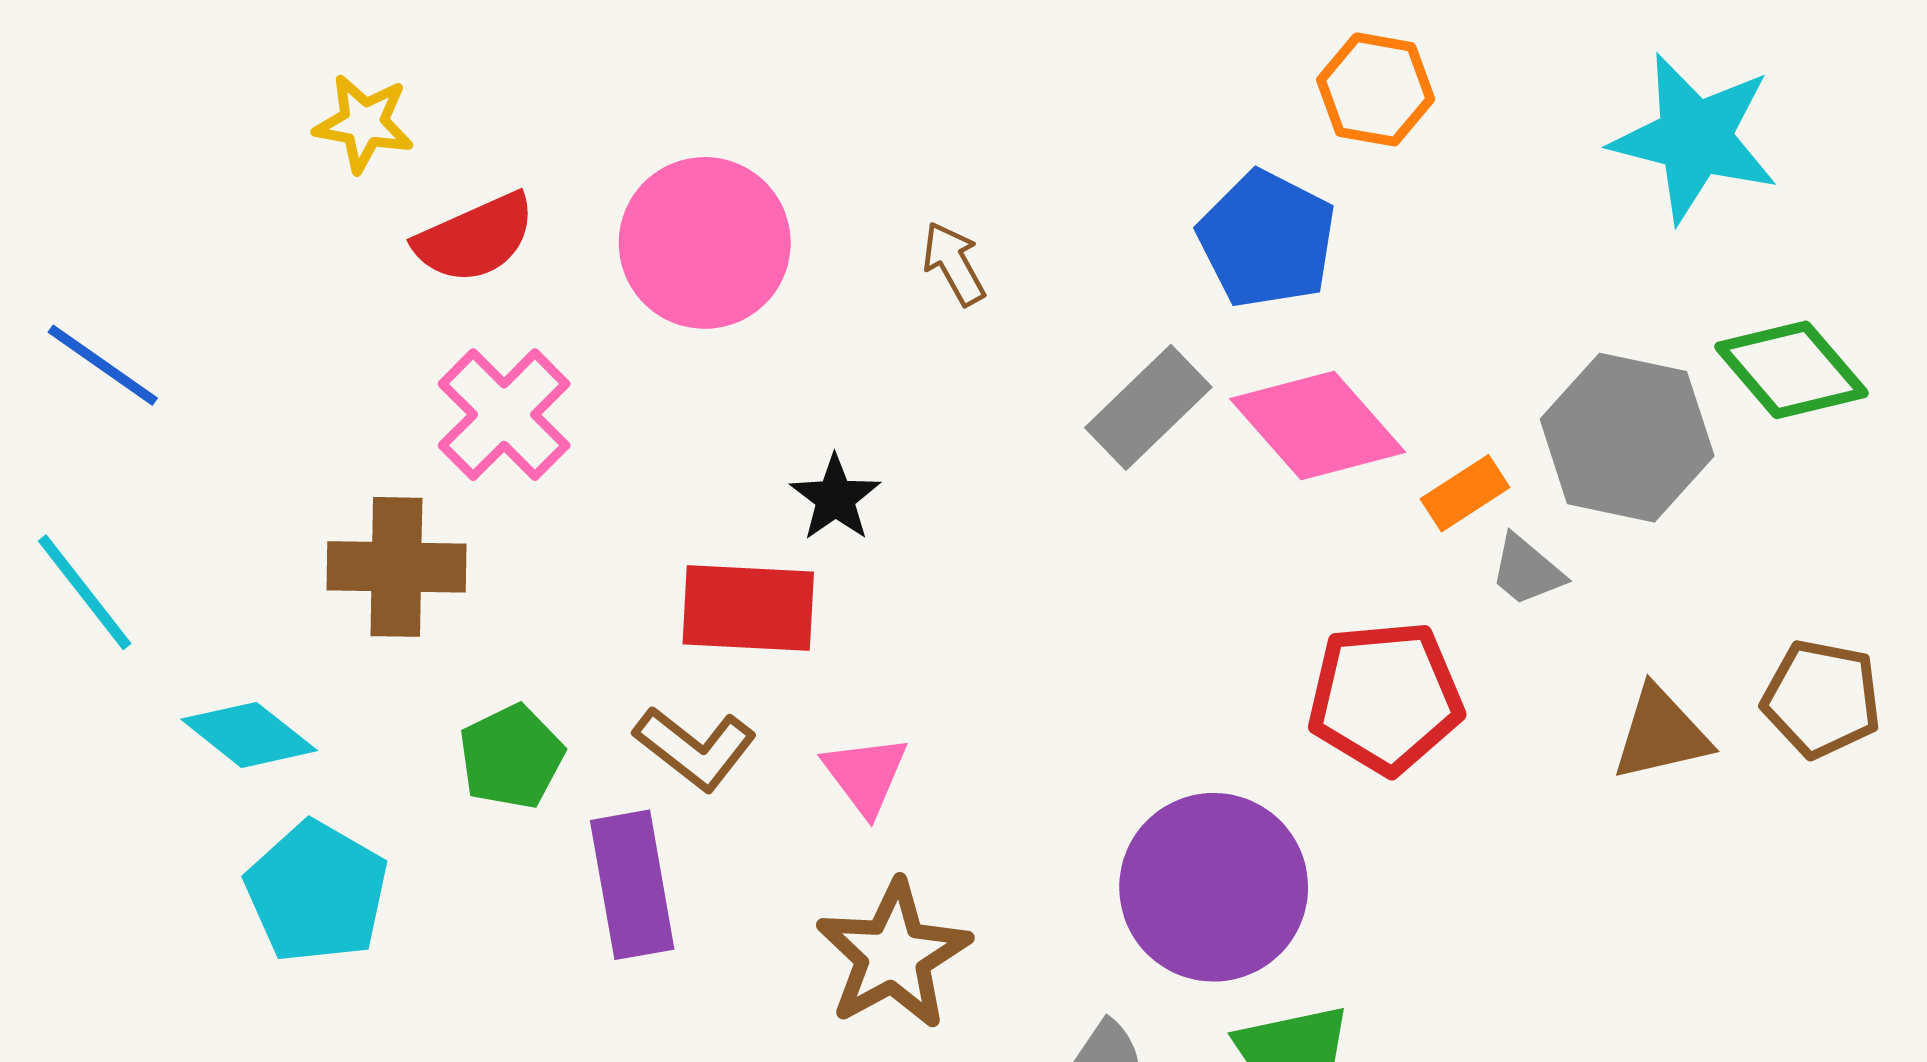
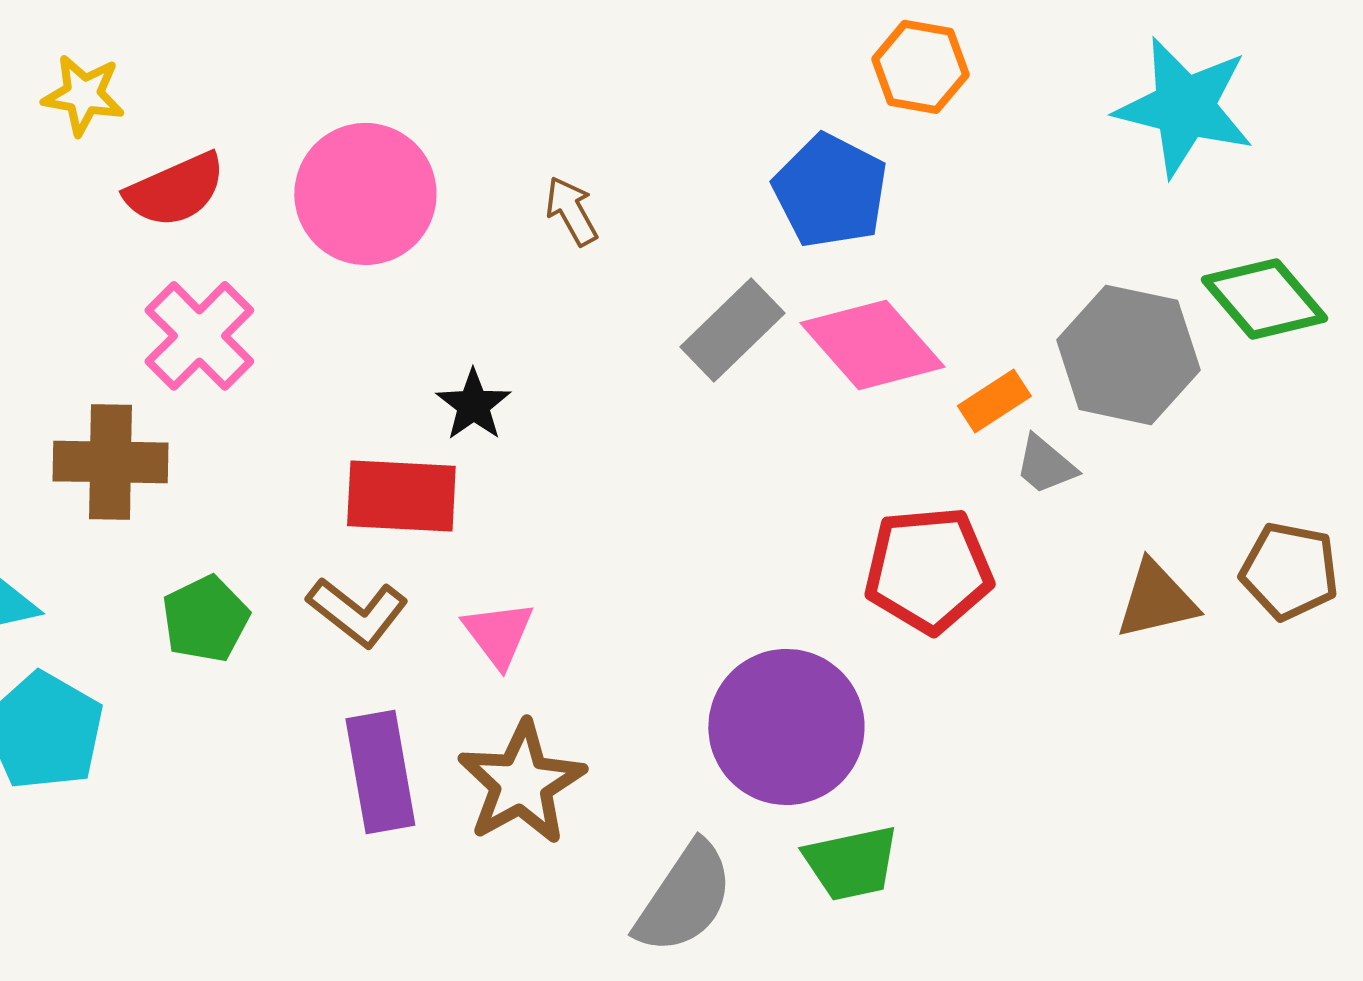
purple rectangle: (632, 885) -> (380, 772), moved

